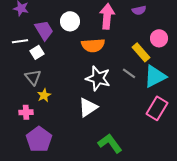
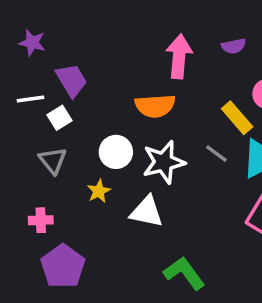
white circle: (70, 21) -> (116, 152), moved
white star: (98, 78) -> (164, 162), turned -30
yellow star: (44, 95) -> (99, 191), moved
white triangle: (88, 107) -> (147, 212), turned 45

